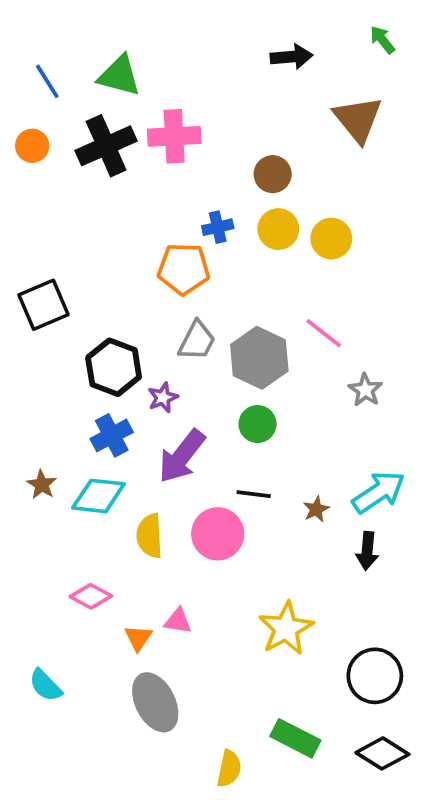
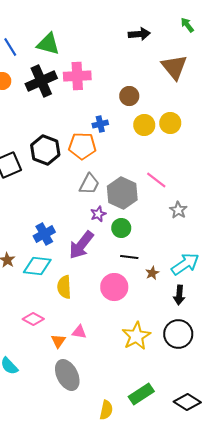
yellow circle: (278, 229) -> (144, 125), moved
yellow circle: (331, 239) -> (170, 123), moved
black hexagon: (114, 367) -> (45, 150), moved
purple star: (163, 398) -> (98, 214), moved
black line: (254, 494) -> (129, 257), moved
pink circle: (218, 534) -> (114, 287), moved
black circle: (375, 676) -> (178, 334), moved
green rectangle: (295, 738) -> (141, 394), turned -60

